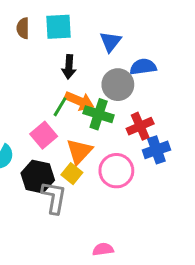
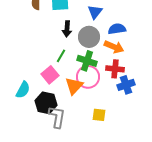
gray circle: (118, 85) -> (89, 37), moved
orange arrow: (79, 101) -> (114, 47), moved
red cross: (140, 126) -> (115, 69), turned 30
pink circle: (116, 171) -> (88, 77), moved
yellow square: (72, 174) -> (99, 115), moved, turned -32

